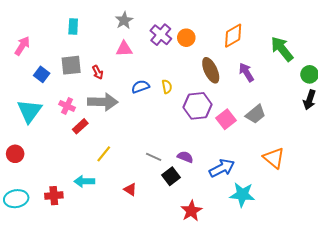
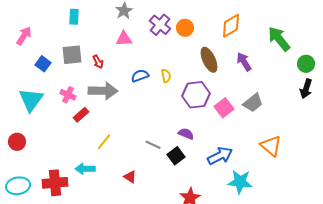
purple semicircle: (185, 157) -> (186, 134), moved
black square: (171, 176) -> (176, 156), moved
red cross: (54, 196) -> (55, 183), size x1.4

